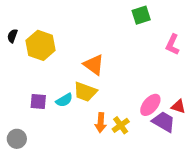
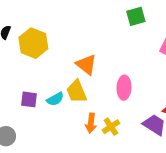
yellow trapezoid: (85, 92) -> (77, 92), turned 45
pink ellipse: (150, 105) -> (124, 88), moved, turned -40

